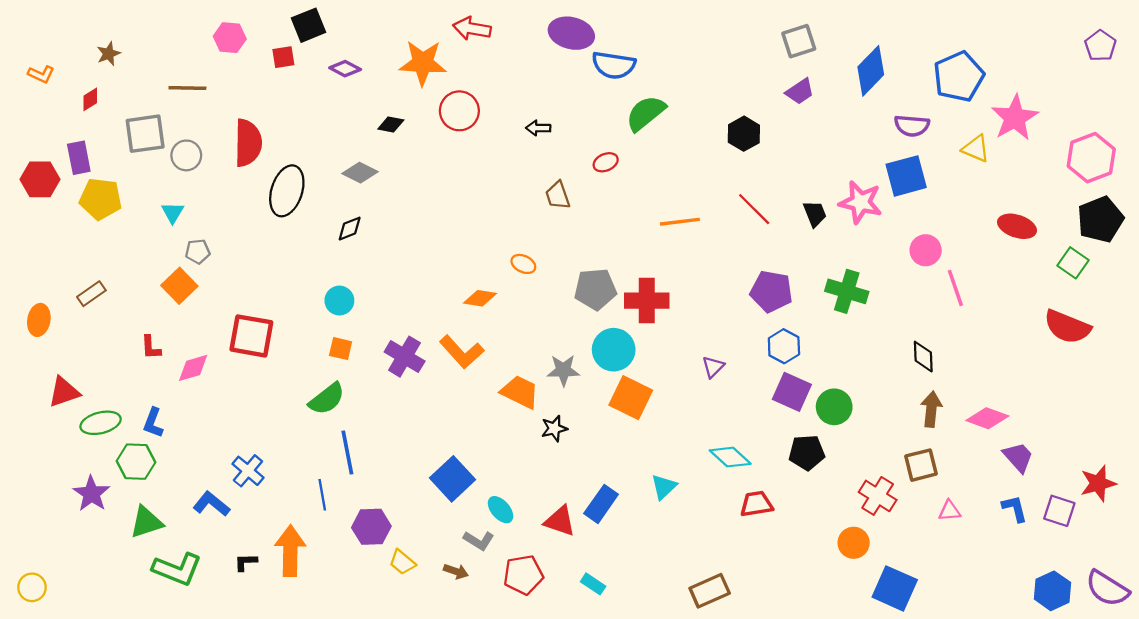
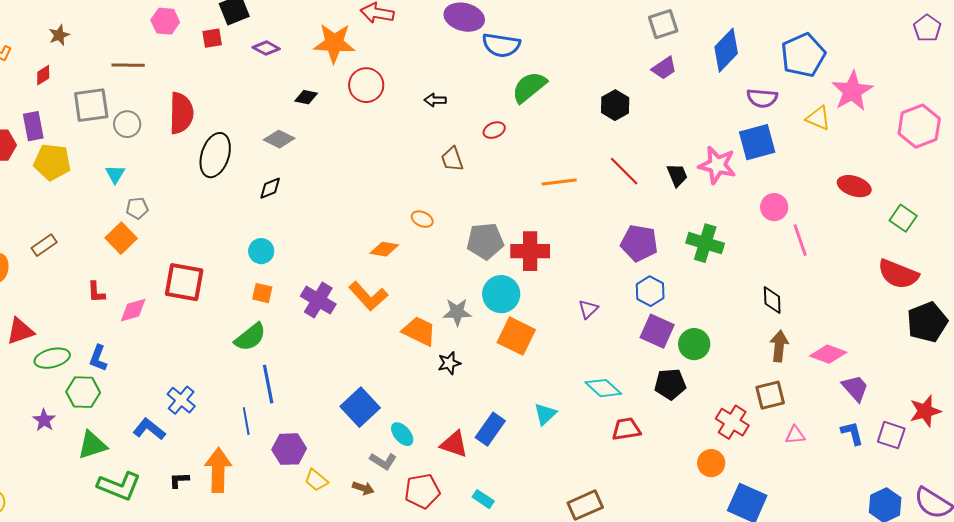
black pentagon: (1100, 219) -> (927, 322), moved
purple star: (91, 494) -> (44, 420), size x0.7

